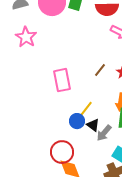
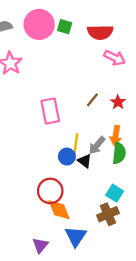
yellow line: (85, 110) -> (76, 144), turned -30
gray arrow: (104, 133) -> (97, 145), moved

